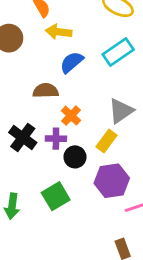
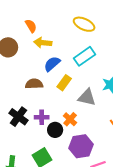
gray triangle: (121, 111) -> (87, 97), turned 48
orange cross: (71, 116) -> (70, 119), moved
yellow rectangle: (107, 141) -> (64, 83), moved

